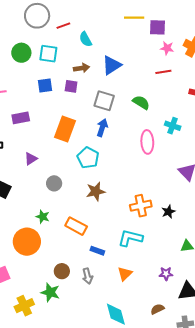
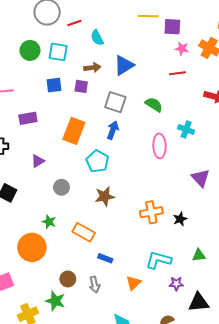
cyan L-shape: (130, 238) -> (159, 260), moved

